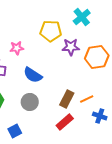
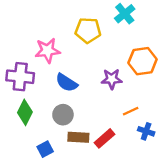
purple star: (71, 47) -> (112, 79), moved
pink star: (17, 48) -> (48, 51), size x1.5
brown rectangle: (67, 99) -> (78, 137), moved, turned 66

